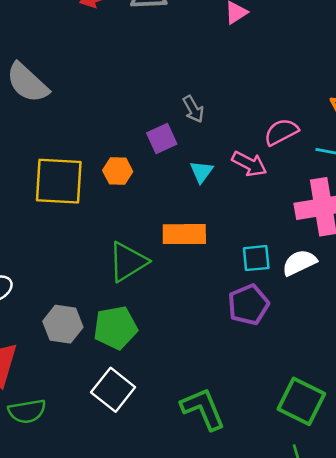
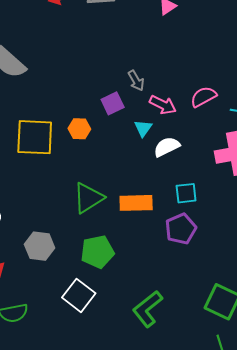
pink arrow: (249, 164) -> (163, 105), moved
orange rectangle: (184, 234) -> (136, 203), moved
white semicircle: (299, 263) -> (167, 147), moved
green pentagon: (115, 328) -> (97, 252), moved
green L-shape: (203, 409) -> (148, 309), turned -105

